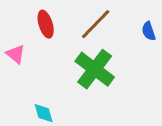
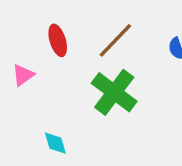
pink triangle: (16, 54) -> (23, 75), turned 45

